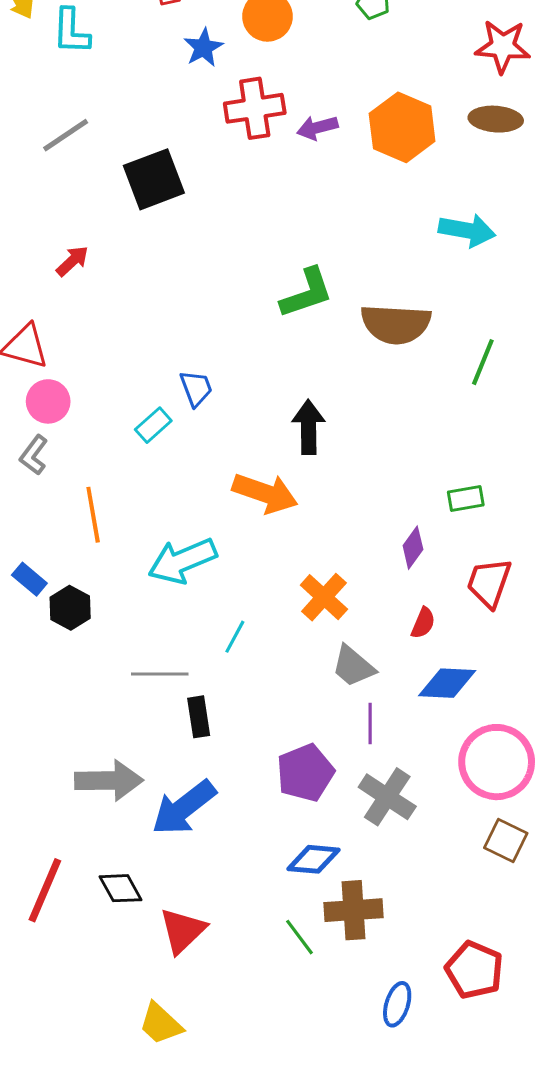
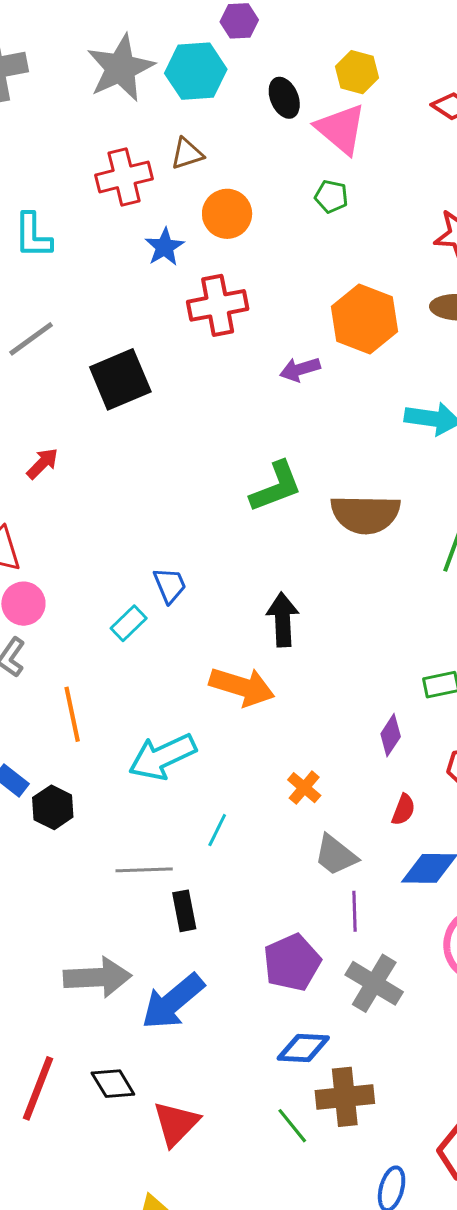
purple arrow: (317, 128) -> (300, 369), moved
orange cross: (324, 597) -> (304, 788), size x0.7

